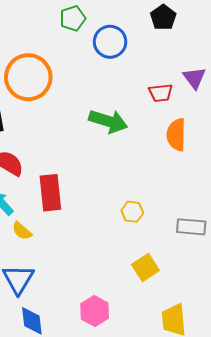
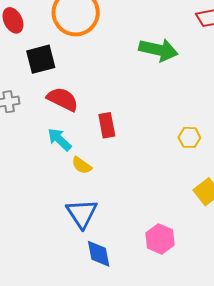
red rectangle: (50, 193) -> (107, 125), size x0.7

